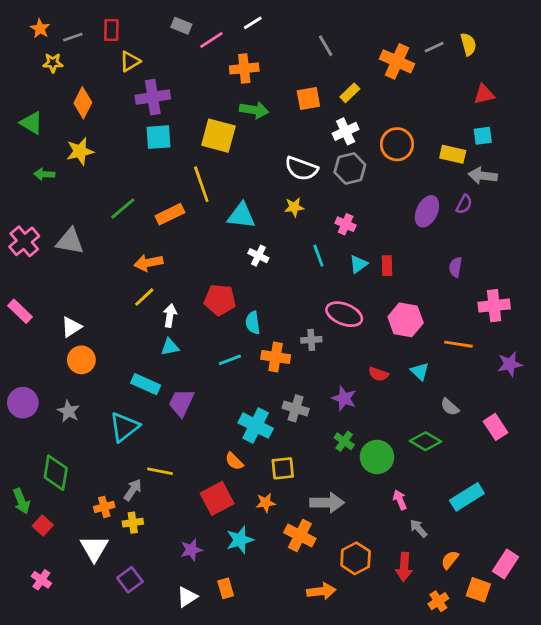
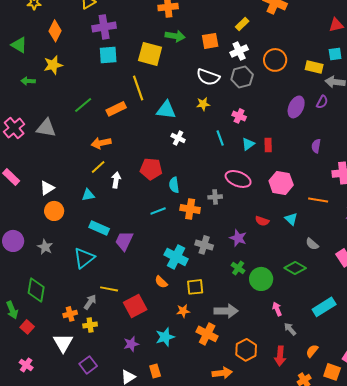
orange square: (308, 99) -> (210, 41), moved
cyan triangle: (170, 347) -> (88, 195), moved
red square: (217, 498) -> (135, 306), moved

